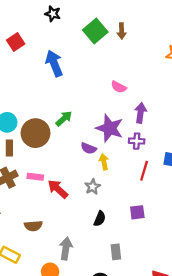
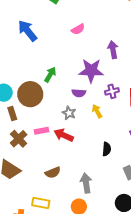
pink semicircle: (119, 87) -> (78, 29), moved, turned -40
purple cross: (137, 141) -> (112, 91), moved
yellow arrow: (104, 162) -> (97, 111), moved
gray star: (93, 187) -> (69, 113), moved

